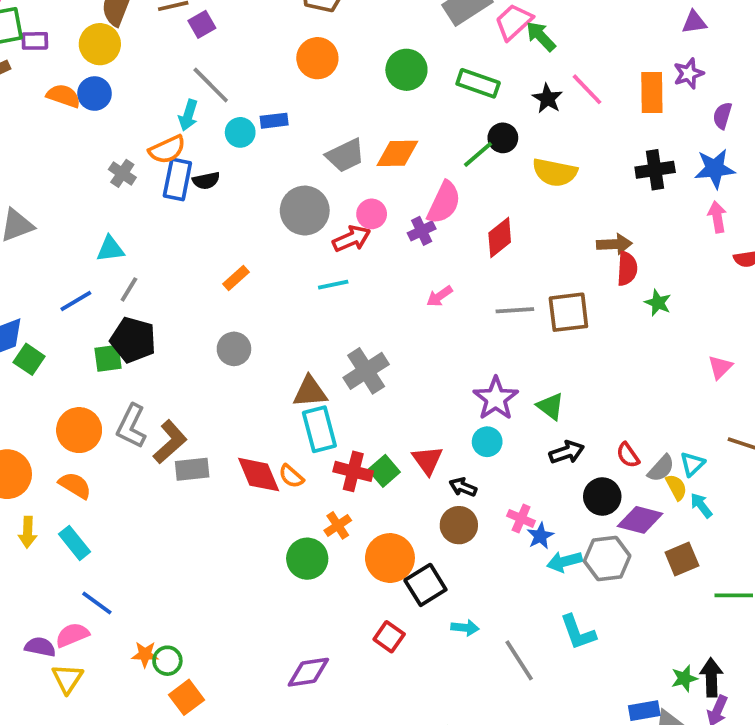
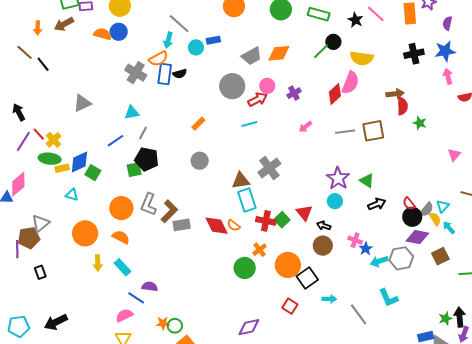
gray cross: (122, 173) -> (136, 73), size x1.5
pink semicircle: (444, 203) -> (350, 83), moved
black circle: (602, 497) -> (412, 217), moved
purple semicircle: (40, 647) -> (150, 287), moved

